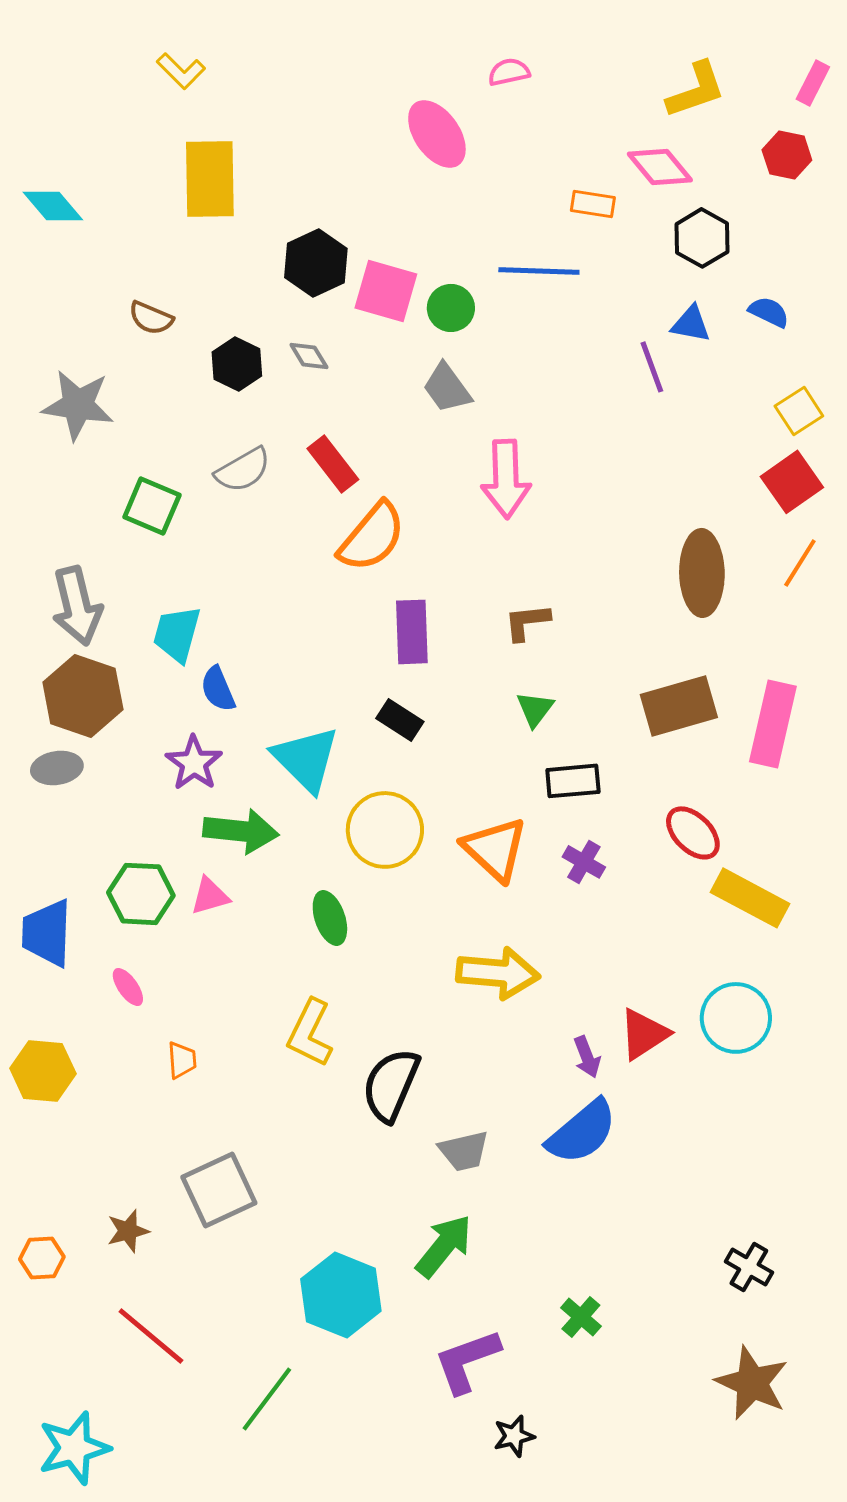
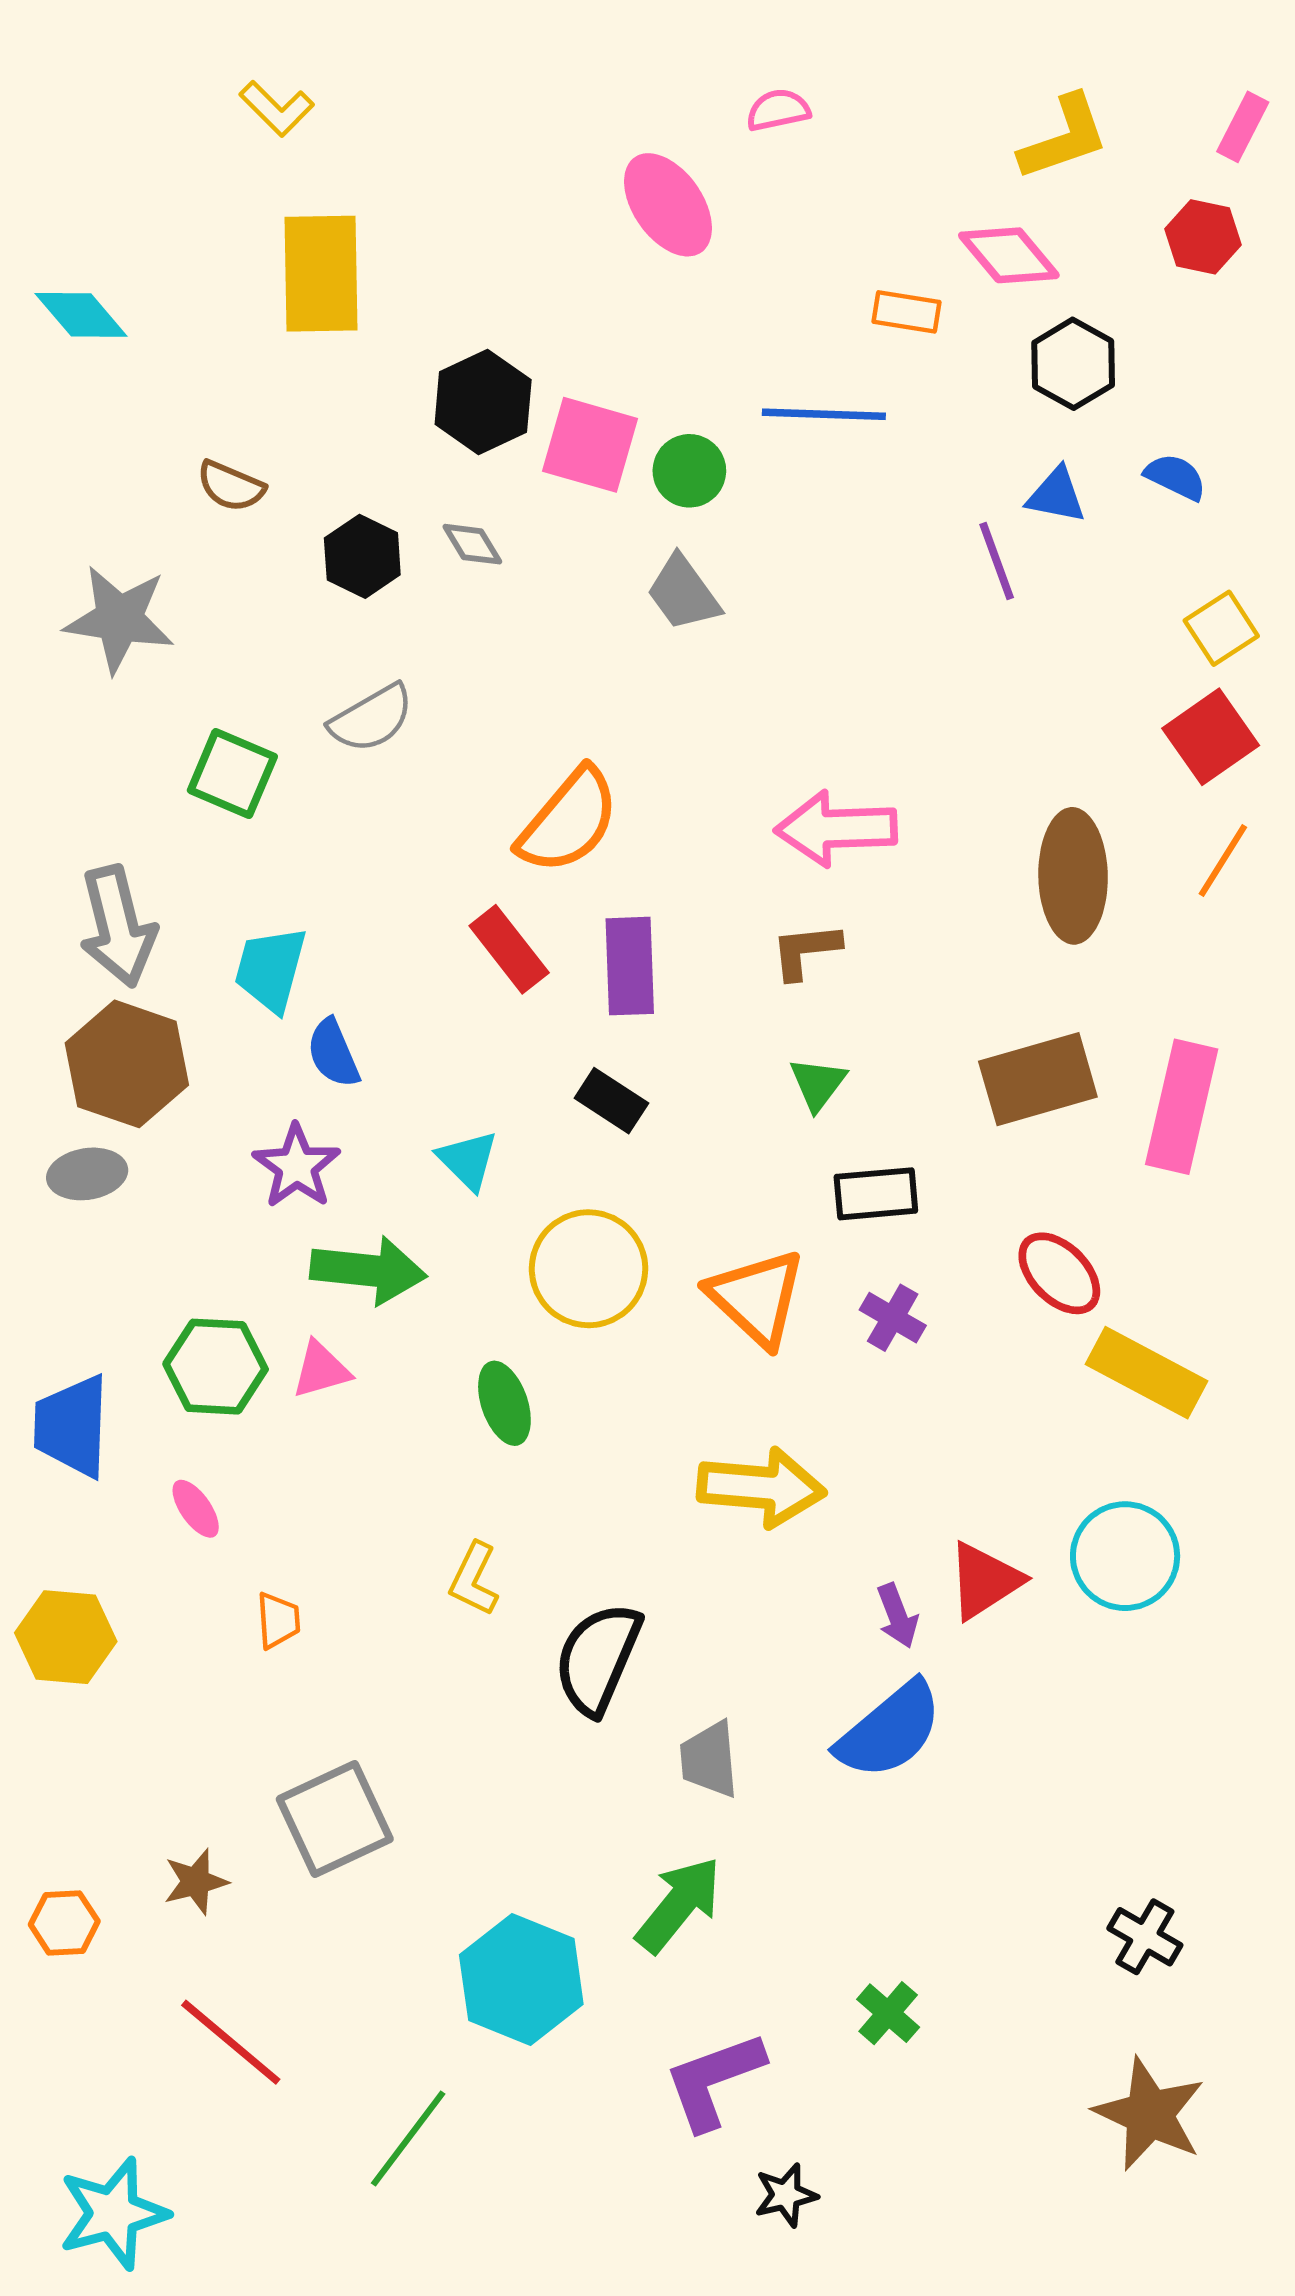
red rectangle: (333, 464) -> (509, 949), moved
pink arrow: (506, 479) -> (836, 829), moved, turned 90
cyan triangle: (306, 759) -> (468, 1160), size x0.6
yellow L-shape: (310, 1033) -> (474, 1579), size x0.7
gray trapezoid: (464, 1151) -> (709, 1759), turned 98

